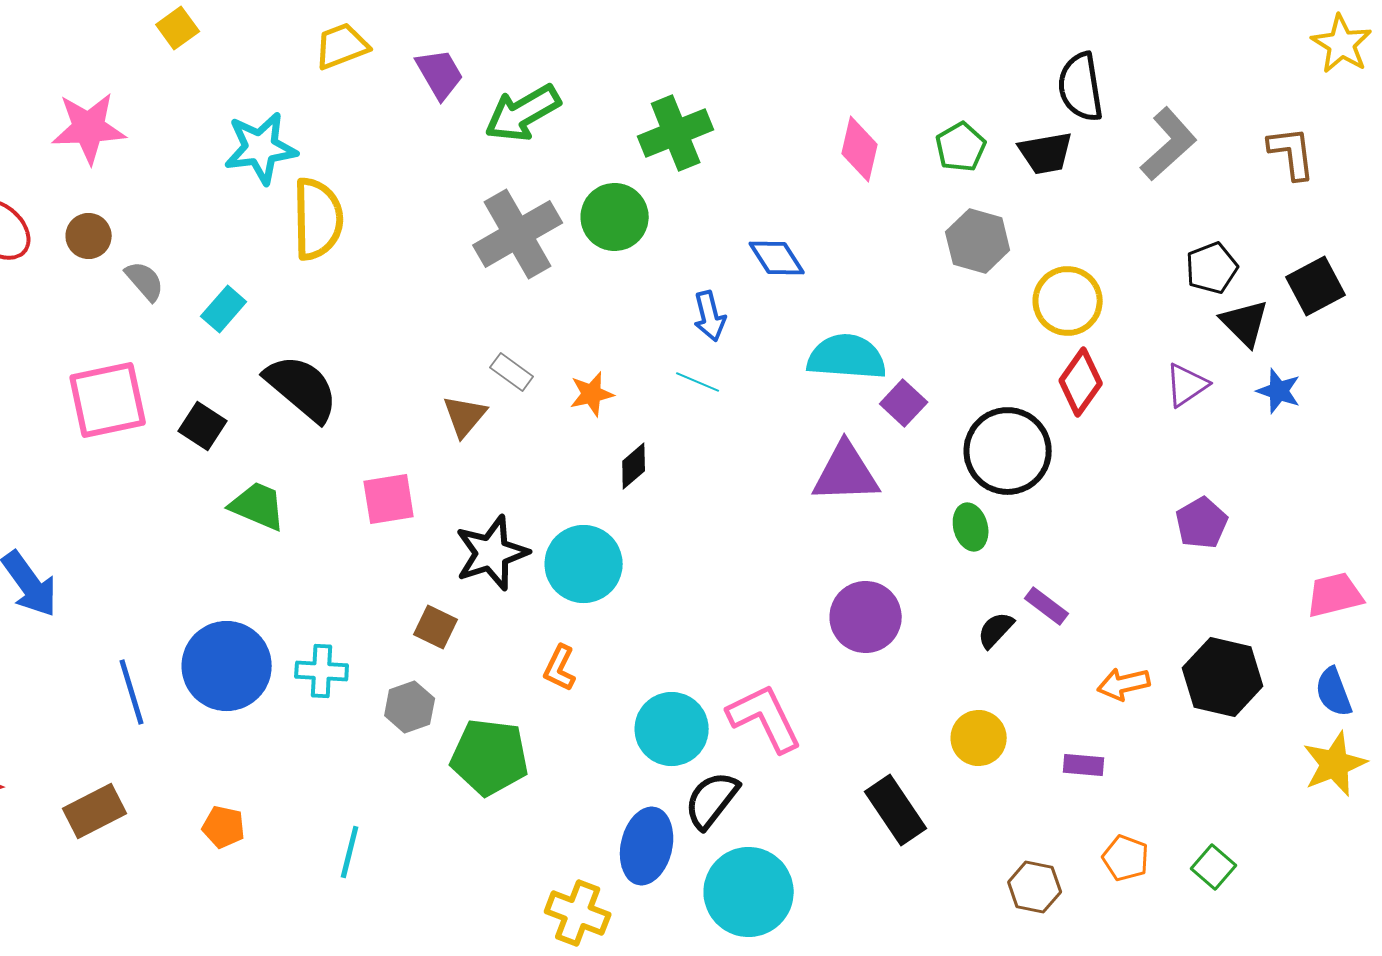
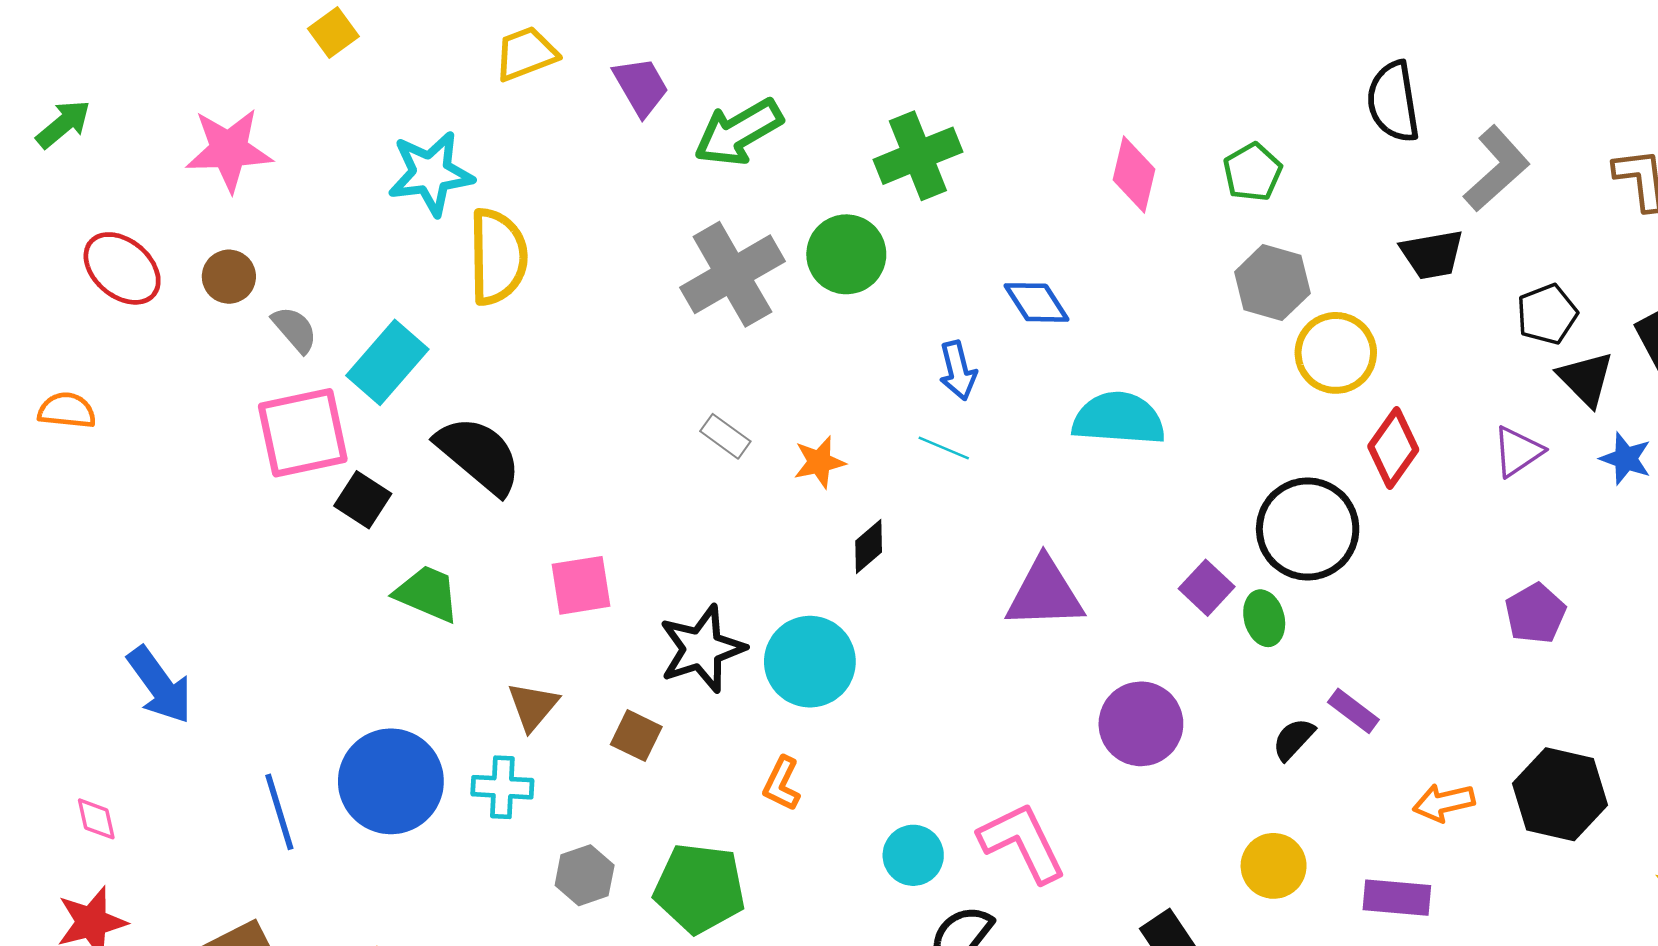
black trapezoid: (1046, 153) -> (1432, 254), moved
yellow circle: (1068, 301) -> (1336, 353), moved
cyan rectangle: (224, 309) -> (387, 362), size x1.5
pink square: (108, 400) -> (303, 433), moved
purple square: (904, 403) -> (1207, 588), moved
brown triangle: (465, 416) -> (533, 706), moved
purple triangle: (846, 473) -> (1045, 594), moved
gray hexagon: (410, 707) -> (585, 875), moved
cyan circle: (672, 729) -> (913, 855), size x0.7
purple rectangle: (1084, 765) -> (1397, 898), size x1.4

